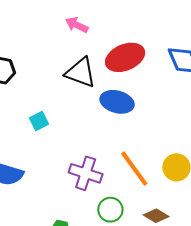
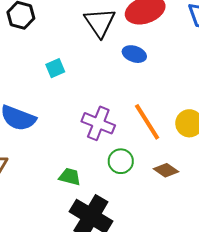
black triangle: (81, 72) -> (100, 22), turned 32
blue ellipse: (117, 102) -> (134, 54), size x0.7

